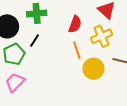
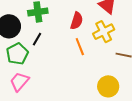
yellow circle: (94, 69) -> (108, 86), moved

